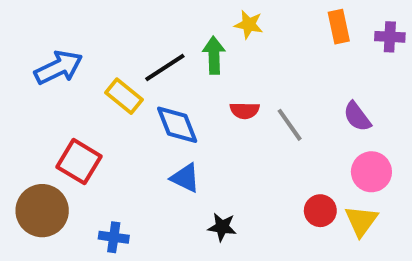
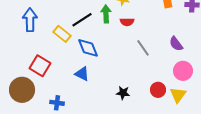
blue arrow: (59, 67) -> (30, 20), turned -65
red semicircle: (245, 110) -> (127, 22), moved
blue triangle: (185, 178) -> (82, 74), moved
black star: (222, 227) -> (123, 93), moved

